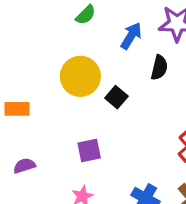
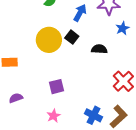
black semicircle: (159, 68) -> (99, 49), moved, turned -98
black square: (116, 97) -> (72, 37), moved

